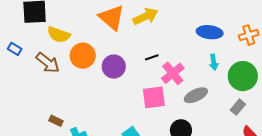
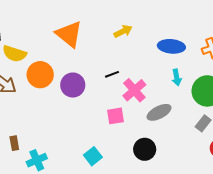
yellow arrow: (146, 16) -> (123, 31), moved, size x0.7
pink square: (154, 97) -> (115, 116), size x0.7
brown rectangle: (56, 121) -> (14, 143), turned 56

